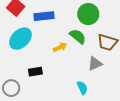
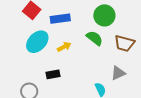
yellow arrow: (60, 47) -> (64, 47), moved
gray triangle: (95, 64) -> (118, 73), moved

